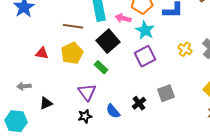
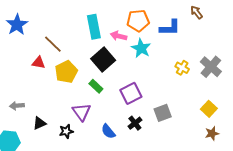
brown line: (73, 26) -> (53, 44), moved, turned 36
red triangle: (42, 53) -> (38, 63), moved
purple square: (145, 56) -> (131, 93), moved
black star: (85, 116) -> (66, 131), moved

